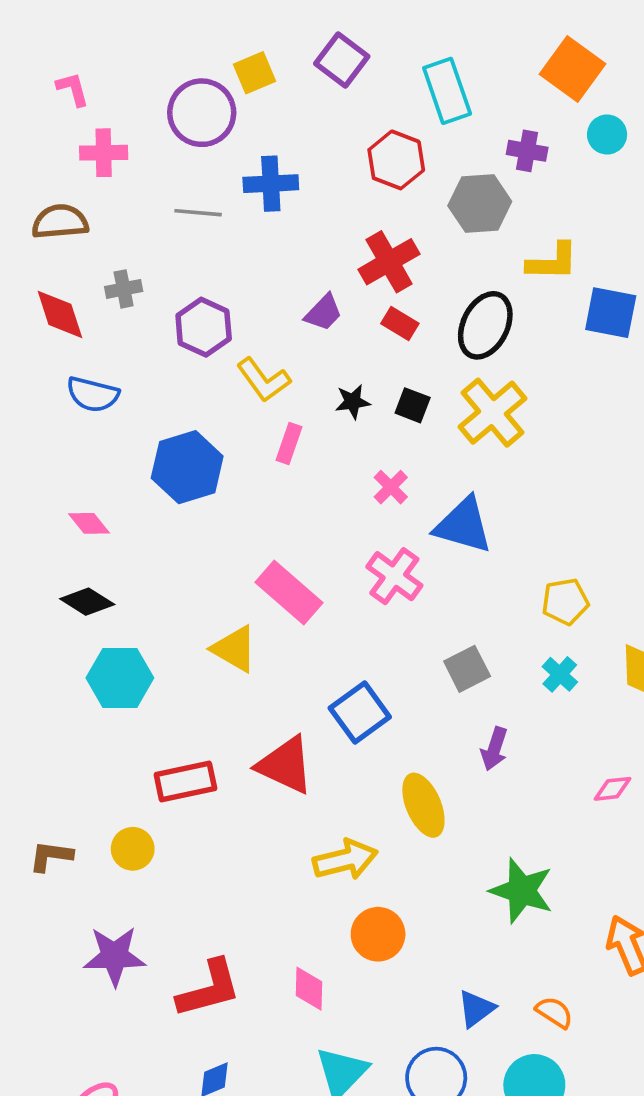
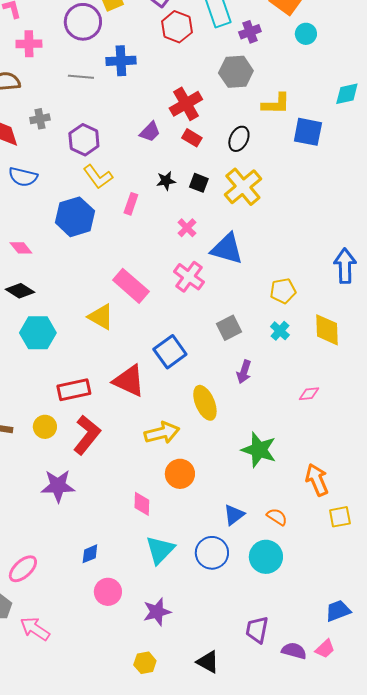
purple cross: (527, 151) -> (250, 32), moved, turned -30
red hexagon: (396, 160) -> (177, 27), moved
black ellipse: (485, 325) -> (239, 139), size x0.7
yellow L-shape: (264, 380) -> (98, 177), moved
purple star: (114, 956) -> (58, 486), moved
red L-shape: (209, 989) -> (87, 435), moved, turned -36

